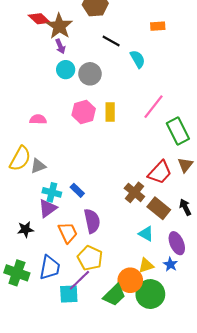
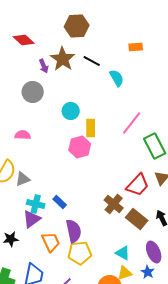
brown star: (59, 26) -> (63, 59), moved
cyan circle: (66, 70) -> (71, 111), moved
gray circle: (90, 74) -> (33, 92), moved
pink hexagon: (84, 112) -> (80, 147), moved
cyan triangle: (146, 234) -> (123, 253), moved
yellow pentagon: (90, 258) -> (80, 253), moved, turned -30

